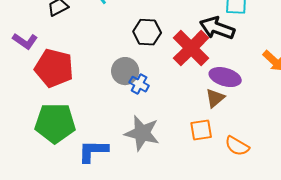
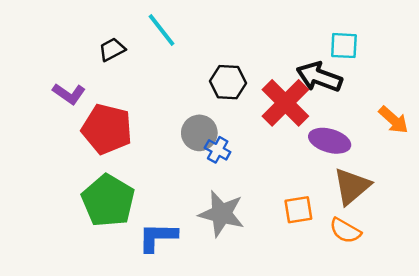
brown triangle: (215, 98) -> (352, 186), moved, size x1.5
green pentagon: (55, 123) -> (108, 201), turned 30

